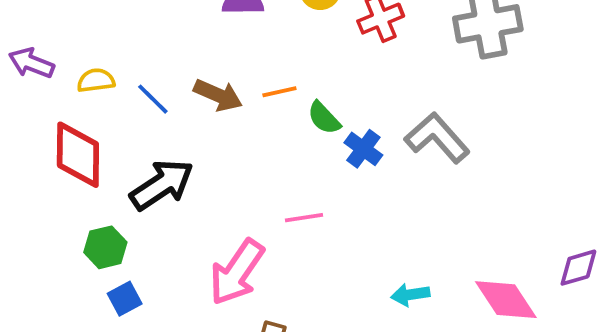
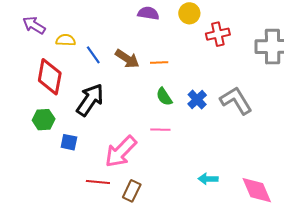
green semicircle: (324, 118) -> (164, 97), moved
black arrow: (162, 185) -> (90, 100), turned -32
green hexagon: (105, 247) -> (44, 120), moved
blue square: (125, 299) -> (69, 142), moved, turned 30

